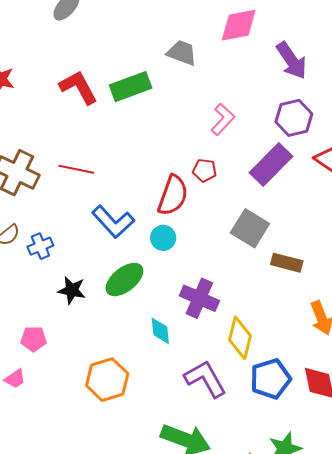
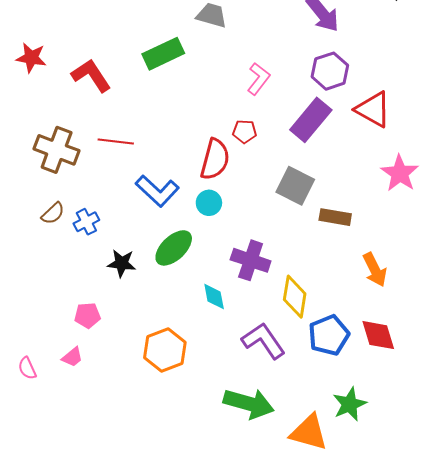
red L-shape: (78, 87) -> (91, 75), moved

